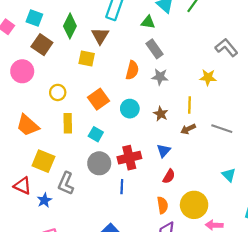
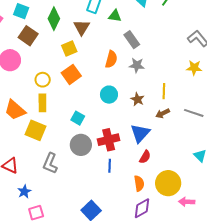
green triangle: (148, 22) -> (115, 16), moved
yellow square: (87, 59) -> (69, 49), turned -35
yellow star: (208, 77) -> (194, 68), moved
orange square: (99, 99) -> (71, 74), moved
yellow rectangle: (68, 123) -> (42, 103), moved
blue triangle: (164, 151) -> (140, 133), size x1.5
yellow square: (43, 161) -> (36, 130), moved
blue line: (122, 187) -> (110, 166), moved
blue star: (44, 200) -> (24, 191), moved

